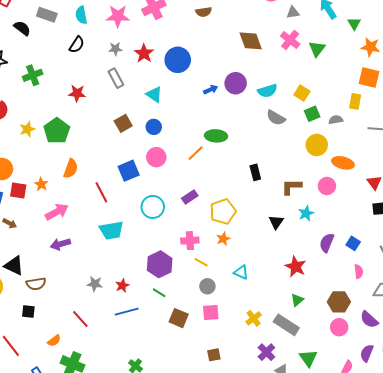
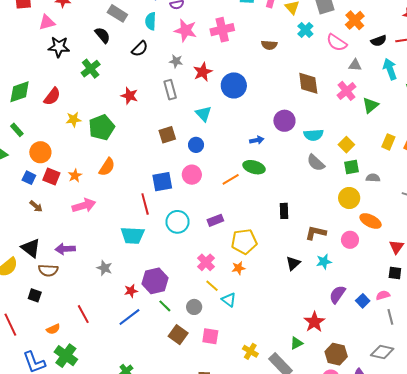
black semicircle: (22, 28) -> (102, 35), moved
green cross: (33, 75) -> (91, 69), turned -30
blue arrow: (211, 90) -> (257, 140), moved
yellow rectangle: (355, 101) -> (388, 142), moved
red line: (101, 192) -> (145, 204), moved
pink cross: (190, 241) -> (206, 262), turned 36
purple arrow: (60, 244) -> (65, 249), moved
purple hexagon: (160, 264) -> (155, 281), moved
red star: (296, 267) -> (314, 322), moved
pink semicircle: (359, 271) -> (383, 295), moved, turned -112
cyan triangle: (241, 272) -> (229, 300), moved
gray star: (95, 284) -> (104, 268), moved
gray circle: (207, 286) -> (194, 307), moved
blue line: (127, 312) -> (129, 317), turned -35
yellow cross: (254, 318) -> (250, 351), turned -35

